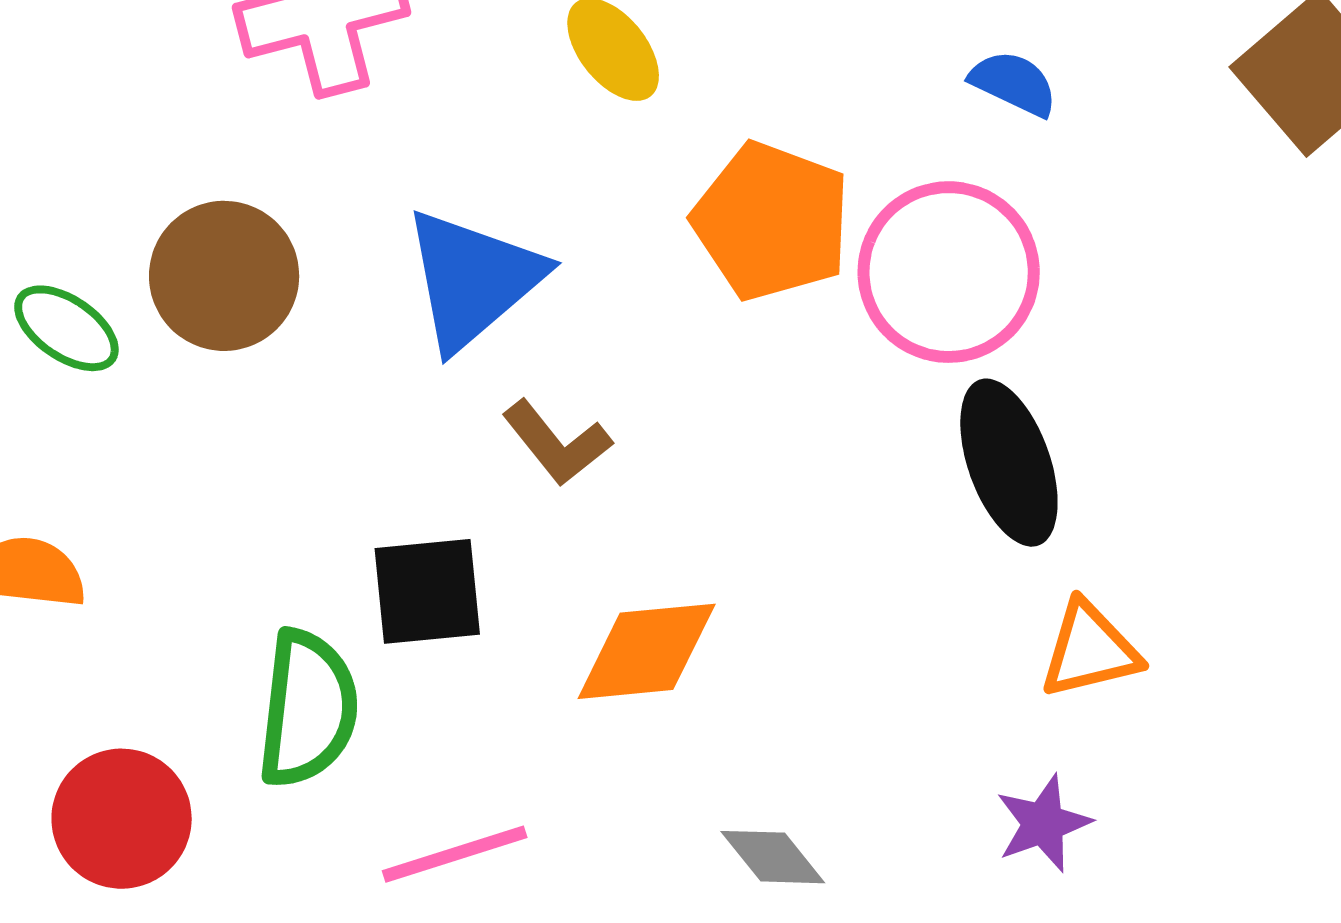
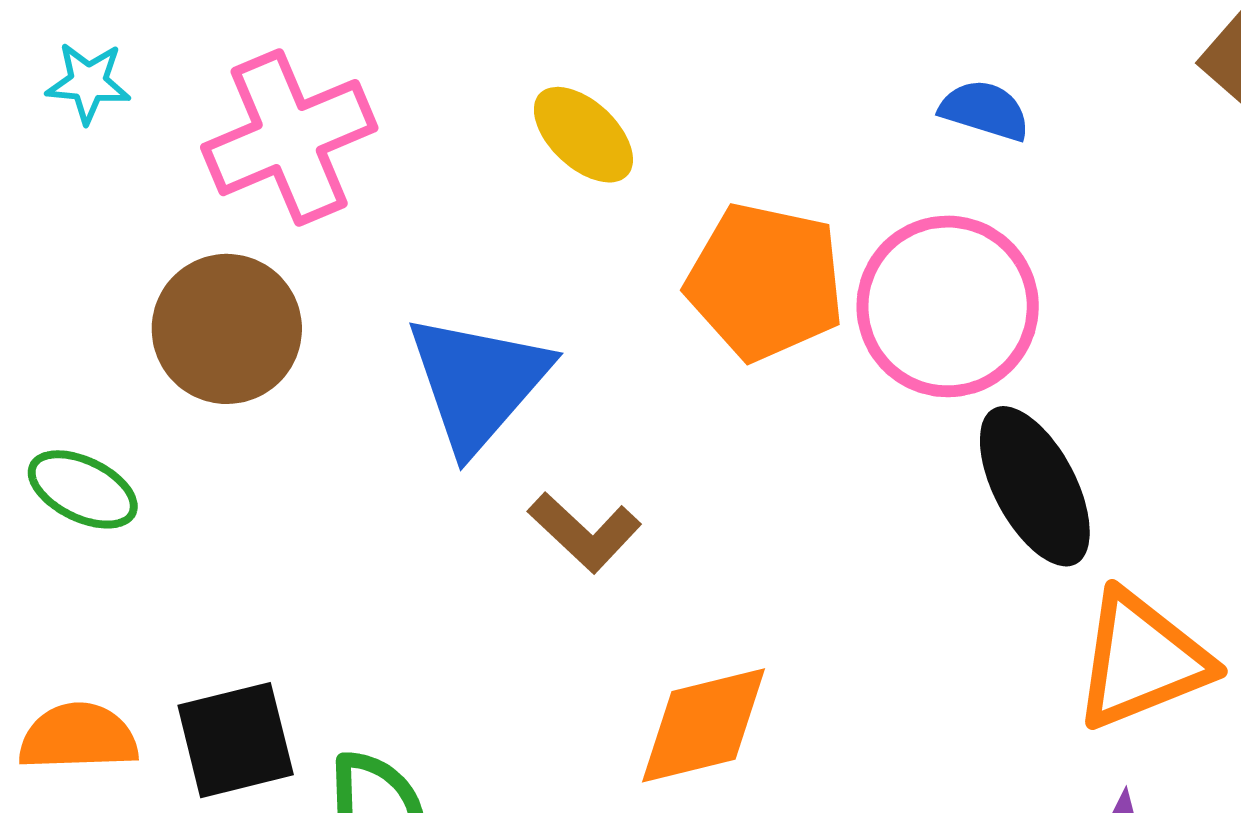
brown circle: (224, 276) -> (227, 329), moved
black square: (427, 591) -> (236, 740), moved
orange triangle: (1090, 650) -> (1142, 660), size x1.4

